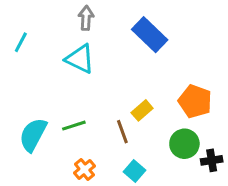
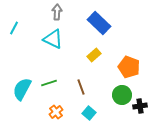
yellow rectangle: (142, 110) -> (94, 55), moved

